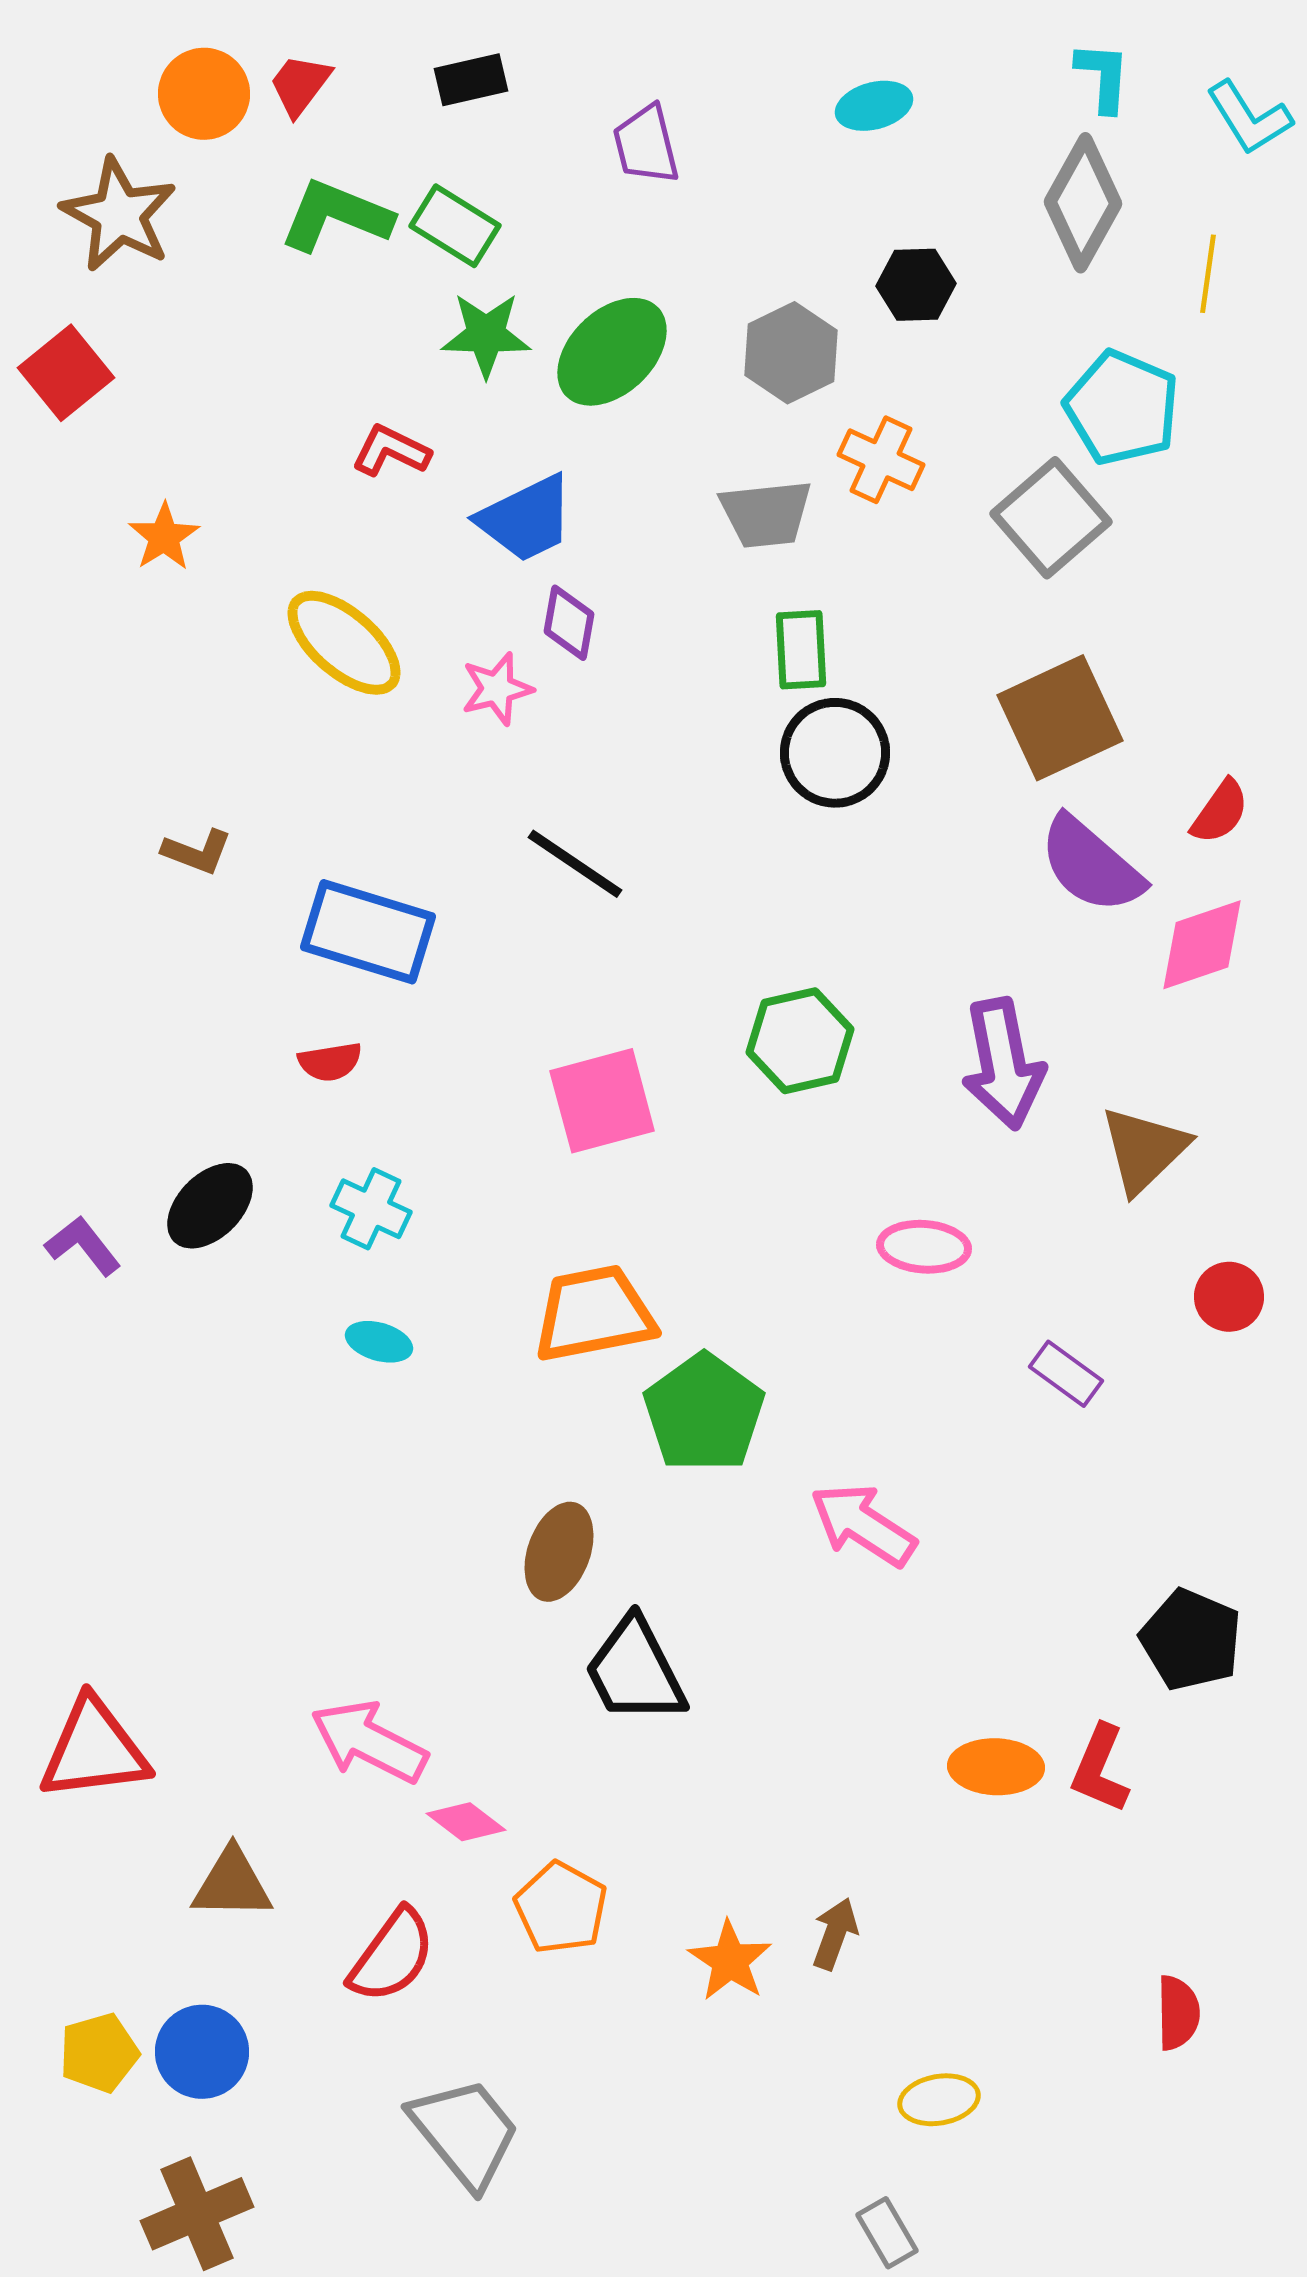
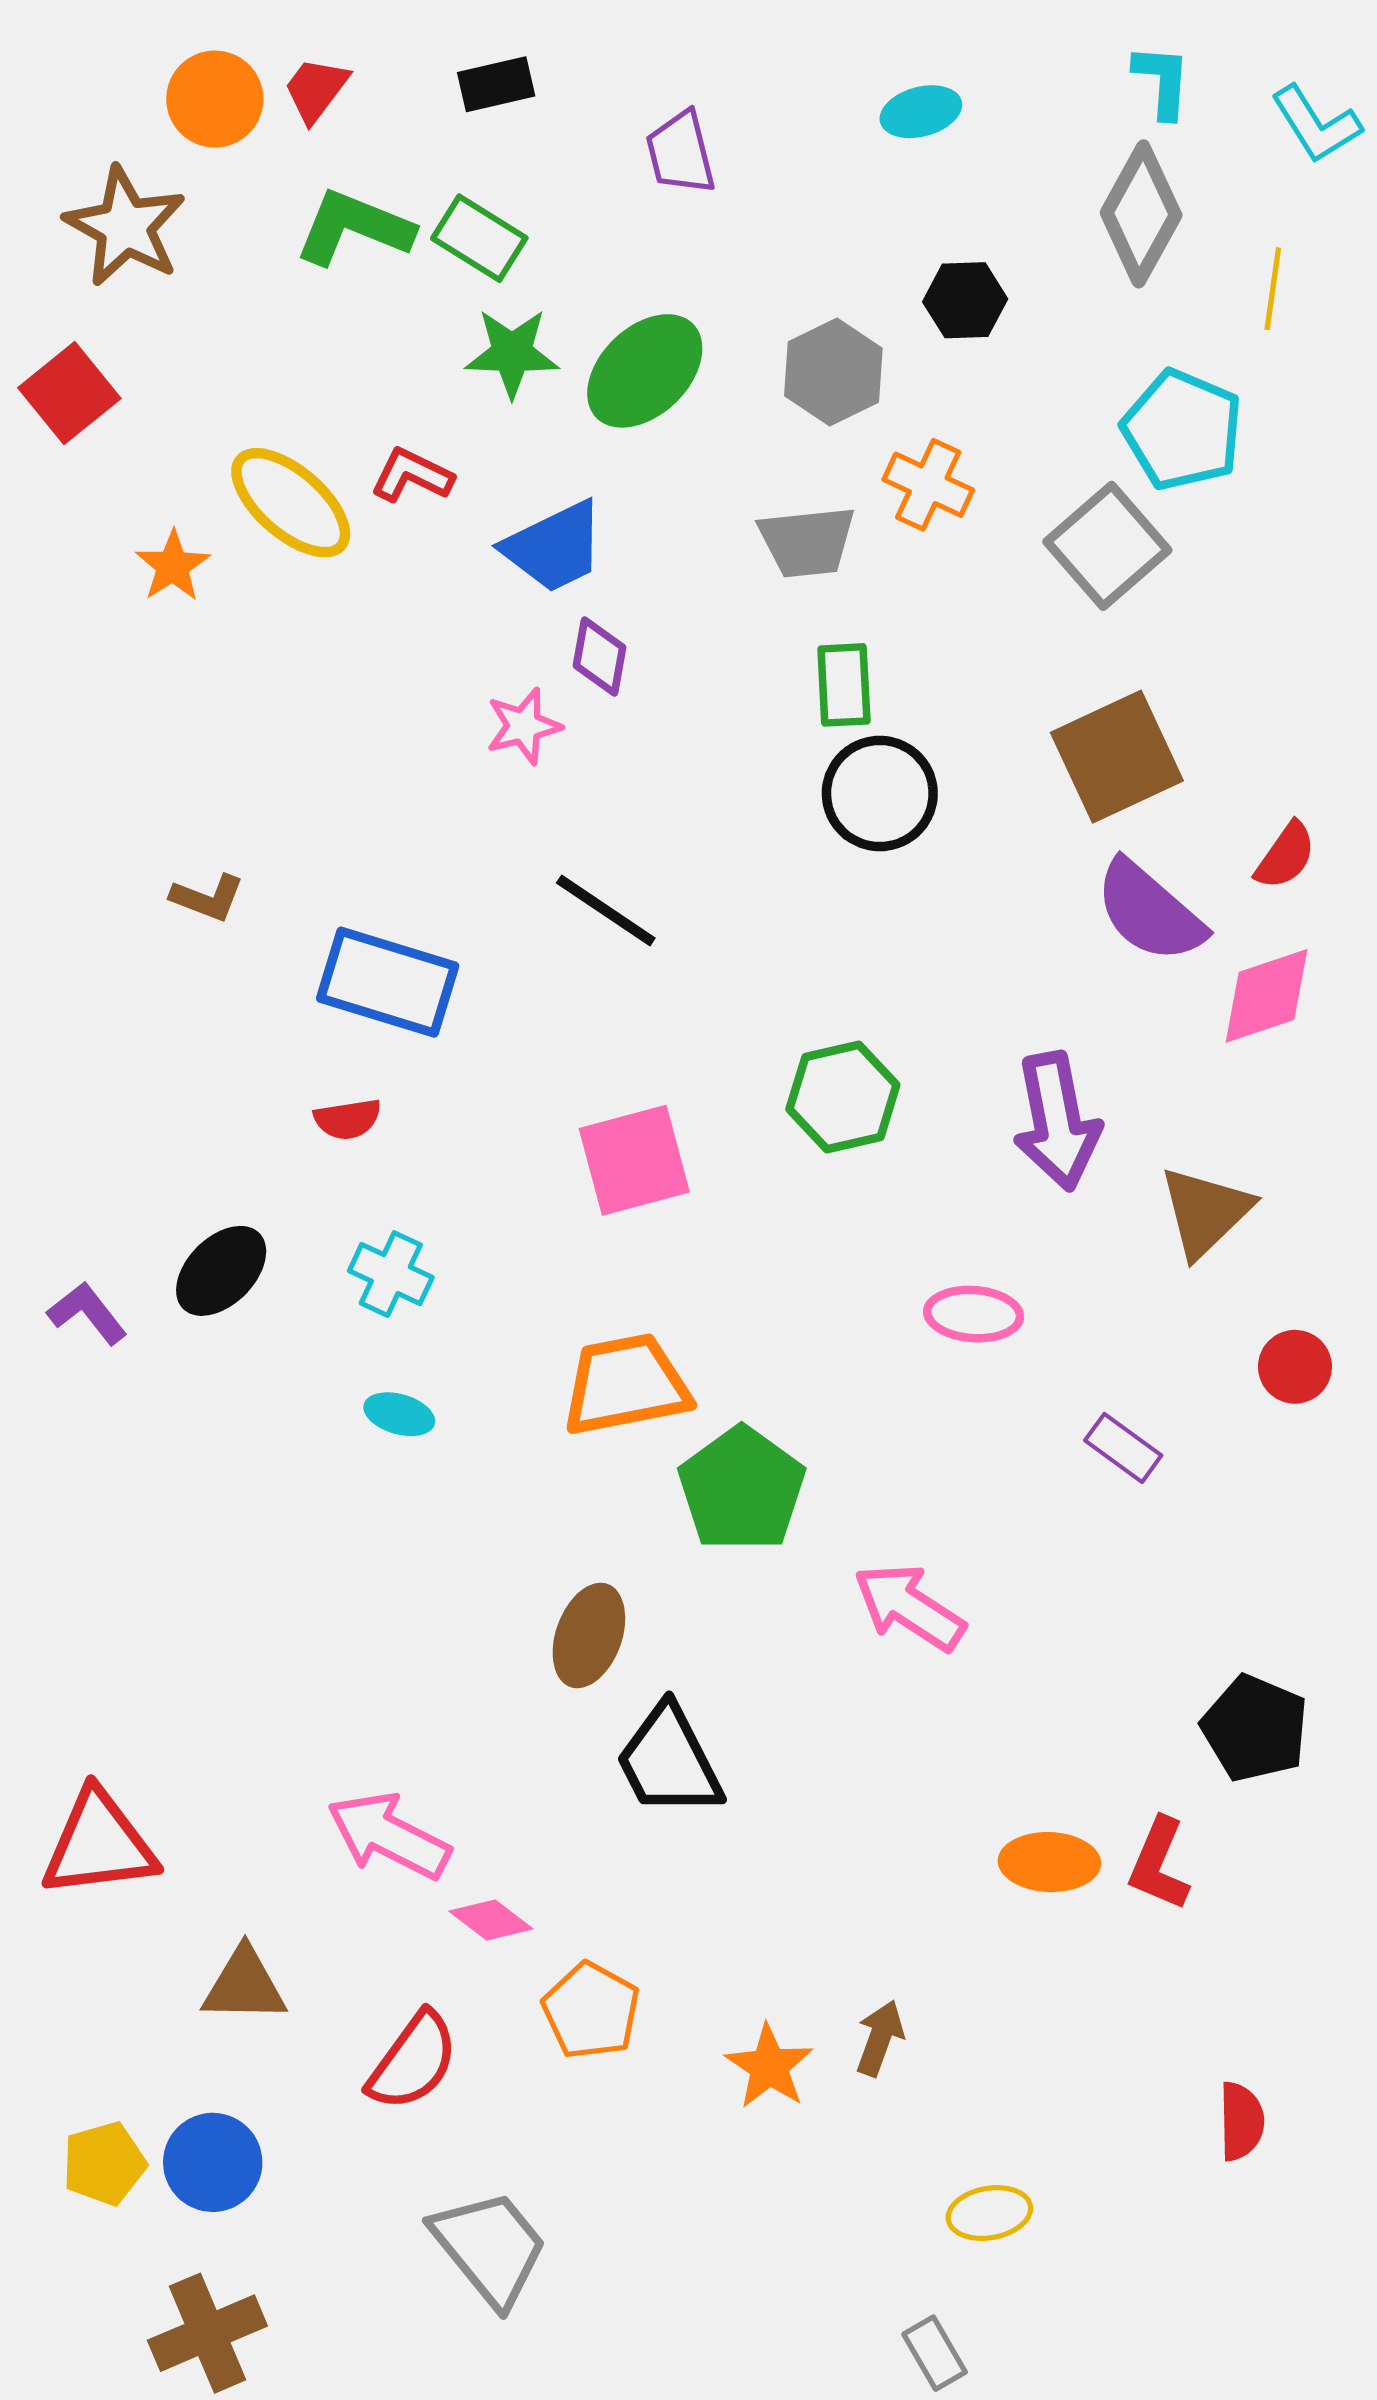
yellow ellipse: (344, 643) -> (291, 503), moved

